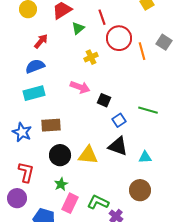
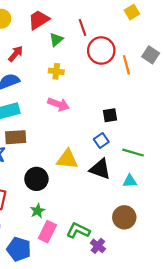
yellow cross: (91, 57) -> (56, 71), moved, turned 32
black square: (104, 100) -> (110, 115), moved, turned -32
green line: (148, 110) -> (133, 153), moved
brown rectangle: (51, 125) -> (16, 137), moved
yellow triangle: (88, 155) -> (67, 159), moved

